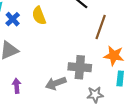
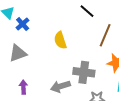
yellow semicircle: (39, 16) -> (60, 40), moved

